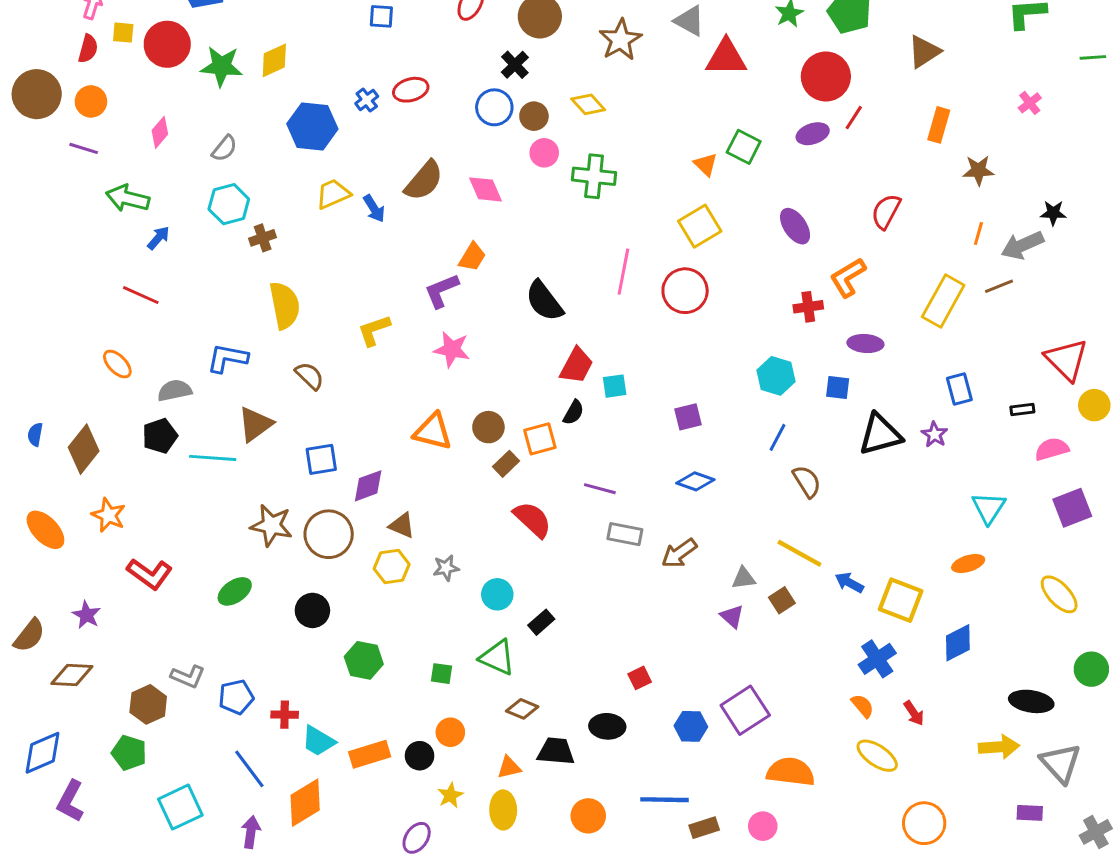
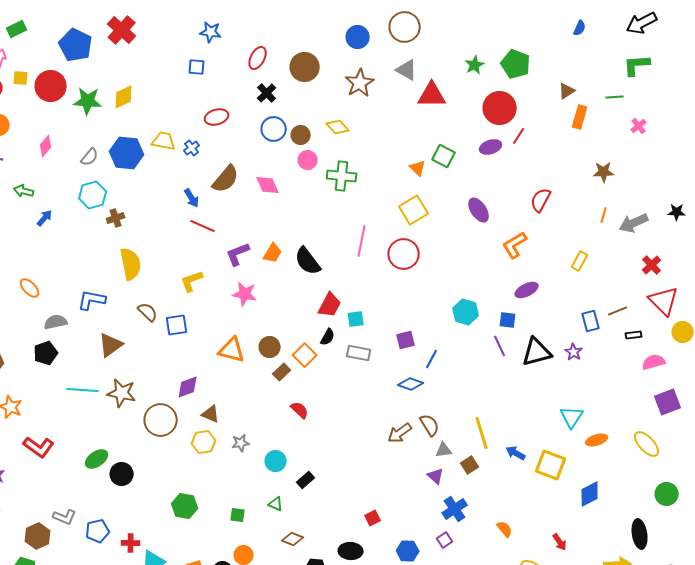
brown triangle: (924, 52) -> (567, 91), size x0.7
green line: (1093, 57) -> (615, 97), moved
black cross: (515, 65) -> (267, 93), moved
blue cross: (367, 100) -> (192, 148), moved
orange rectangle: (939, 125) -> (580, 117), moved
blue hexagon: (312, 126) -> (127, 153), moved
yellow trapezoid: (333, 194) -> (164, 141), moved, turned 35
green arrow: (128, 198) -> (24, 191), size x0.7
black star: (1053, 213) -> (677, 212), moved
orange trapezoid: (472, 257) -> (273, 253), moved
brown line: (999, 286) -> (618, 311), moved
red line: (141, 295) -> (203, 226), moved
yellow rectangle: (943, 301) -> (580, 261), size x0.6
red cross: (808, 307) -> (652, 265), moved, turned -36
purple ellipse: (865, 344) -> (527, 290), turned -30
orange ellipse: (117, 364) -> (30, 288), moved
blue line: (777, 437) -> (432, 359), moved
orange square: (540, 439) -> (305, 355), turned -30
cyan line: (213, 458) -> (83, 390), moved
blue square: (321, 459) -> (177, 325), moved
brown semicircle: (807, 481) -> (430, 425), moved
purple line: (600, 489) -> (500, 346), moved, turned 50
cyan triangle: (989, 508) -> (572, 417), moved
red semicircle: (532, 520) -> (300, 410), size x0.7
brown star: (271, 525) -> (122, 393), moved
gray rectangle: (625, 534) -> (359, 353), moved
yellow line: (799, 553) -> (482, 433), turned 44
yellow ellipse: (1059, 594) -> (647, 444), moved
black circle: (312, 610) -> (122, 474), moved
green triangle: (497, 657) -> (276, 504), size x0.6
blue cross: (877, 659) -> (455, 509), moved
green circle: (1091, 669) -> (667, 494), moved
black ellipse: (1031, 701) -> (640, 534), turned 72
orange semicircle: (863, 706) -> (505, 529), moved
purple square: (745, 710) -> (445, 540), size x0.5

